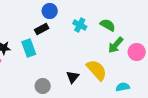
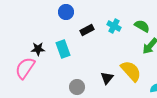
blue circle: (50, 11) -> (66, 12), moved
black rectangle: (42, 29) -> (87, 30), moved

